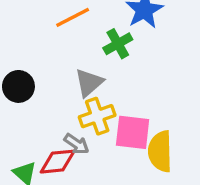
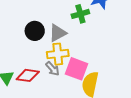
black circle: (18, 86) -> (35, 31), moved
gray arrow: (77, 144) -> (52, 69), moved

